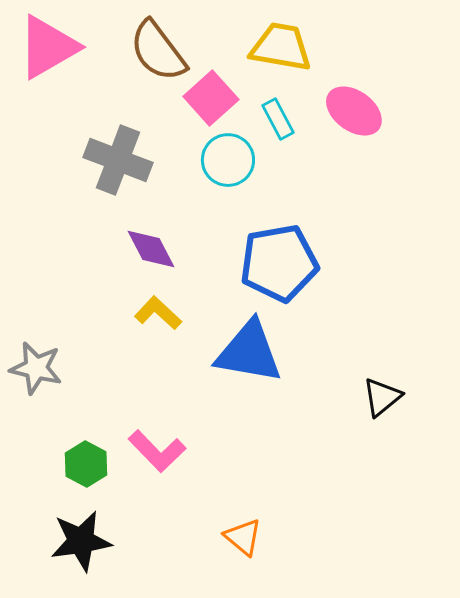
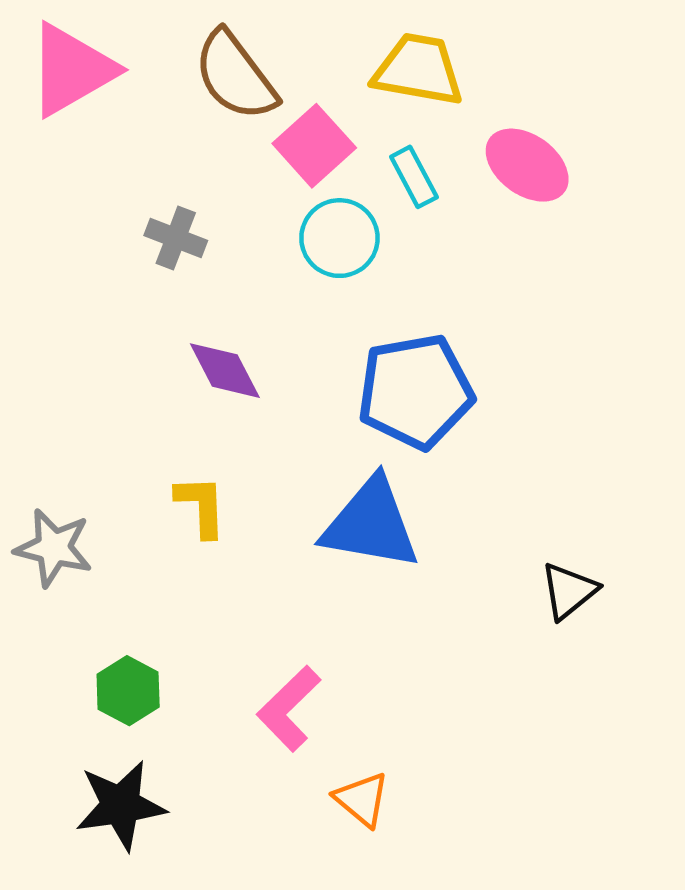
gray cross: (118, 160) -> (176, 238), size x0.6
yellow L-shape: (158, 313) -> (201, 506), moved, turned 45
pink L-shape: (157, 451) -> (289, 709), moved, turned 90

